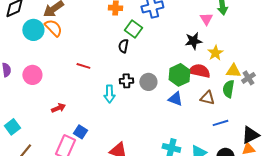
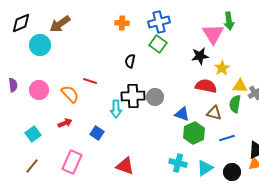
pink triangle: (206, 19) -> (213, 34), size x1.6
orange semicircle: (53, 28) -> (70, 94), moved
green square: (133, 29) -> (158, 44), moved
green hexagon: (179, 75) -> (194, 133), moved
black cross: (126, 81) -> (133, 96), size x1.6
cyan square: (12, 127) -> (33, 134), moved
blue square: (80, 132) -> (97, 133), moved

